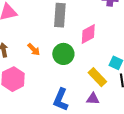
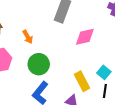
green circle: (63, 54) -> (39, 64), moved

